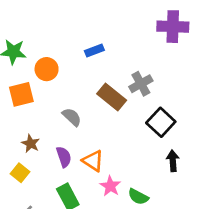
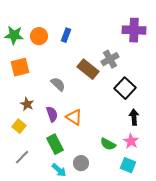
purple cross: (173, 27) -> (134, 30), moved
blue rectangle: (94, 50) -> (66, 35), moved, turned -48
orange circle: (47, 69) -> (39, 36), moved
pink star: (110, 186) -> (131, 141), moved

